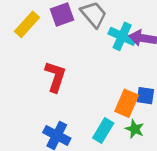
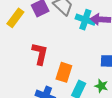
orange rectangle: (127, 103) -> (64, 72), moved

